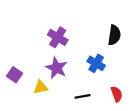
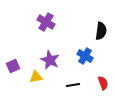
purple cross: (58, 37) -> (46, 22), moved
purple square: (15, 75) -> (13, 66), turned 32

